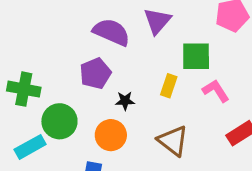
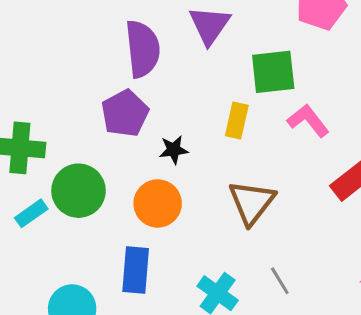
purple semicircle: (111, 32) -> (143, 49), turned 66
brown triangle: (173, 141) -> (252, 202), turned 36
cyan rectangle: (30, 147) -> (31, 213), moved, size x0.7

